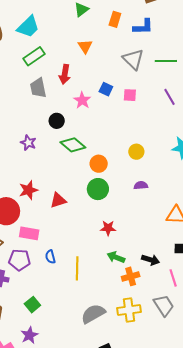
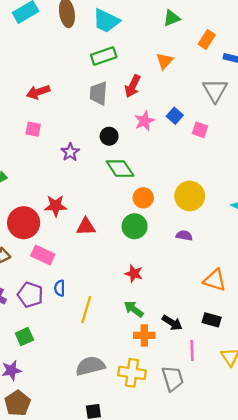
cyan trapezoid: (28, 27) -> (106, 21), turned 55
yellow circle: (136, 152) -> (190, 196), size x1.6
purple pentagon: (19, 260) -> (30, 295), moved

